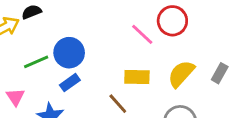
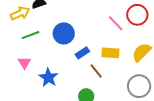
green line: (36, 62) -> (31, 35), moved
blue rectangle: (70, 83) -> (82, 53), moved

